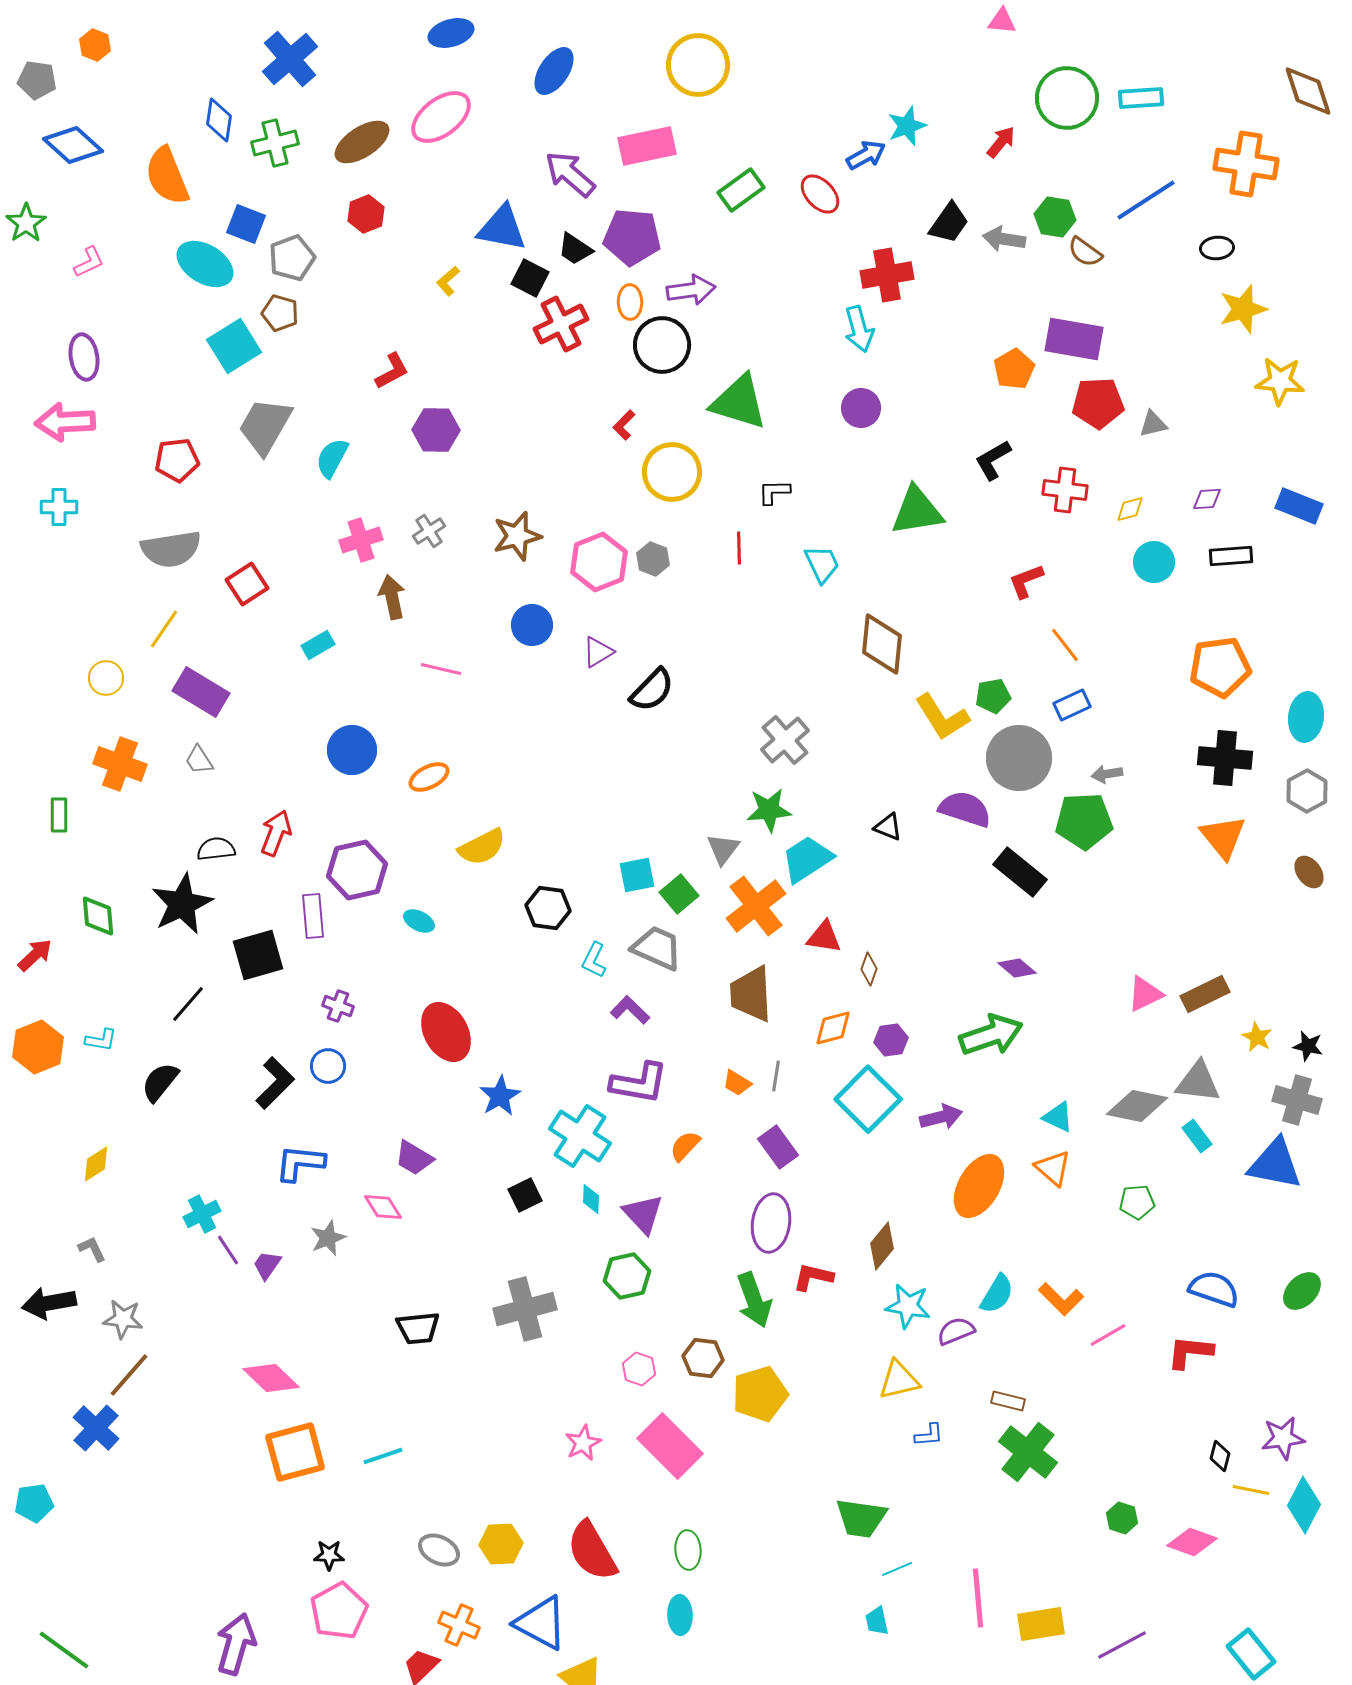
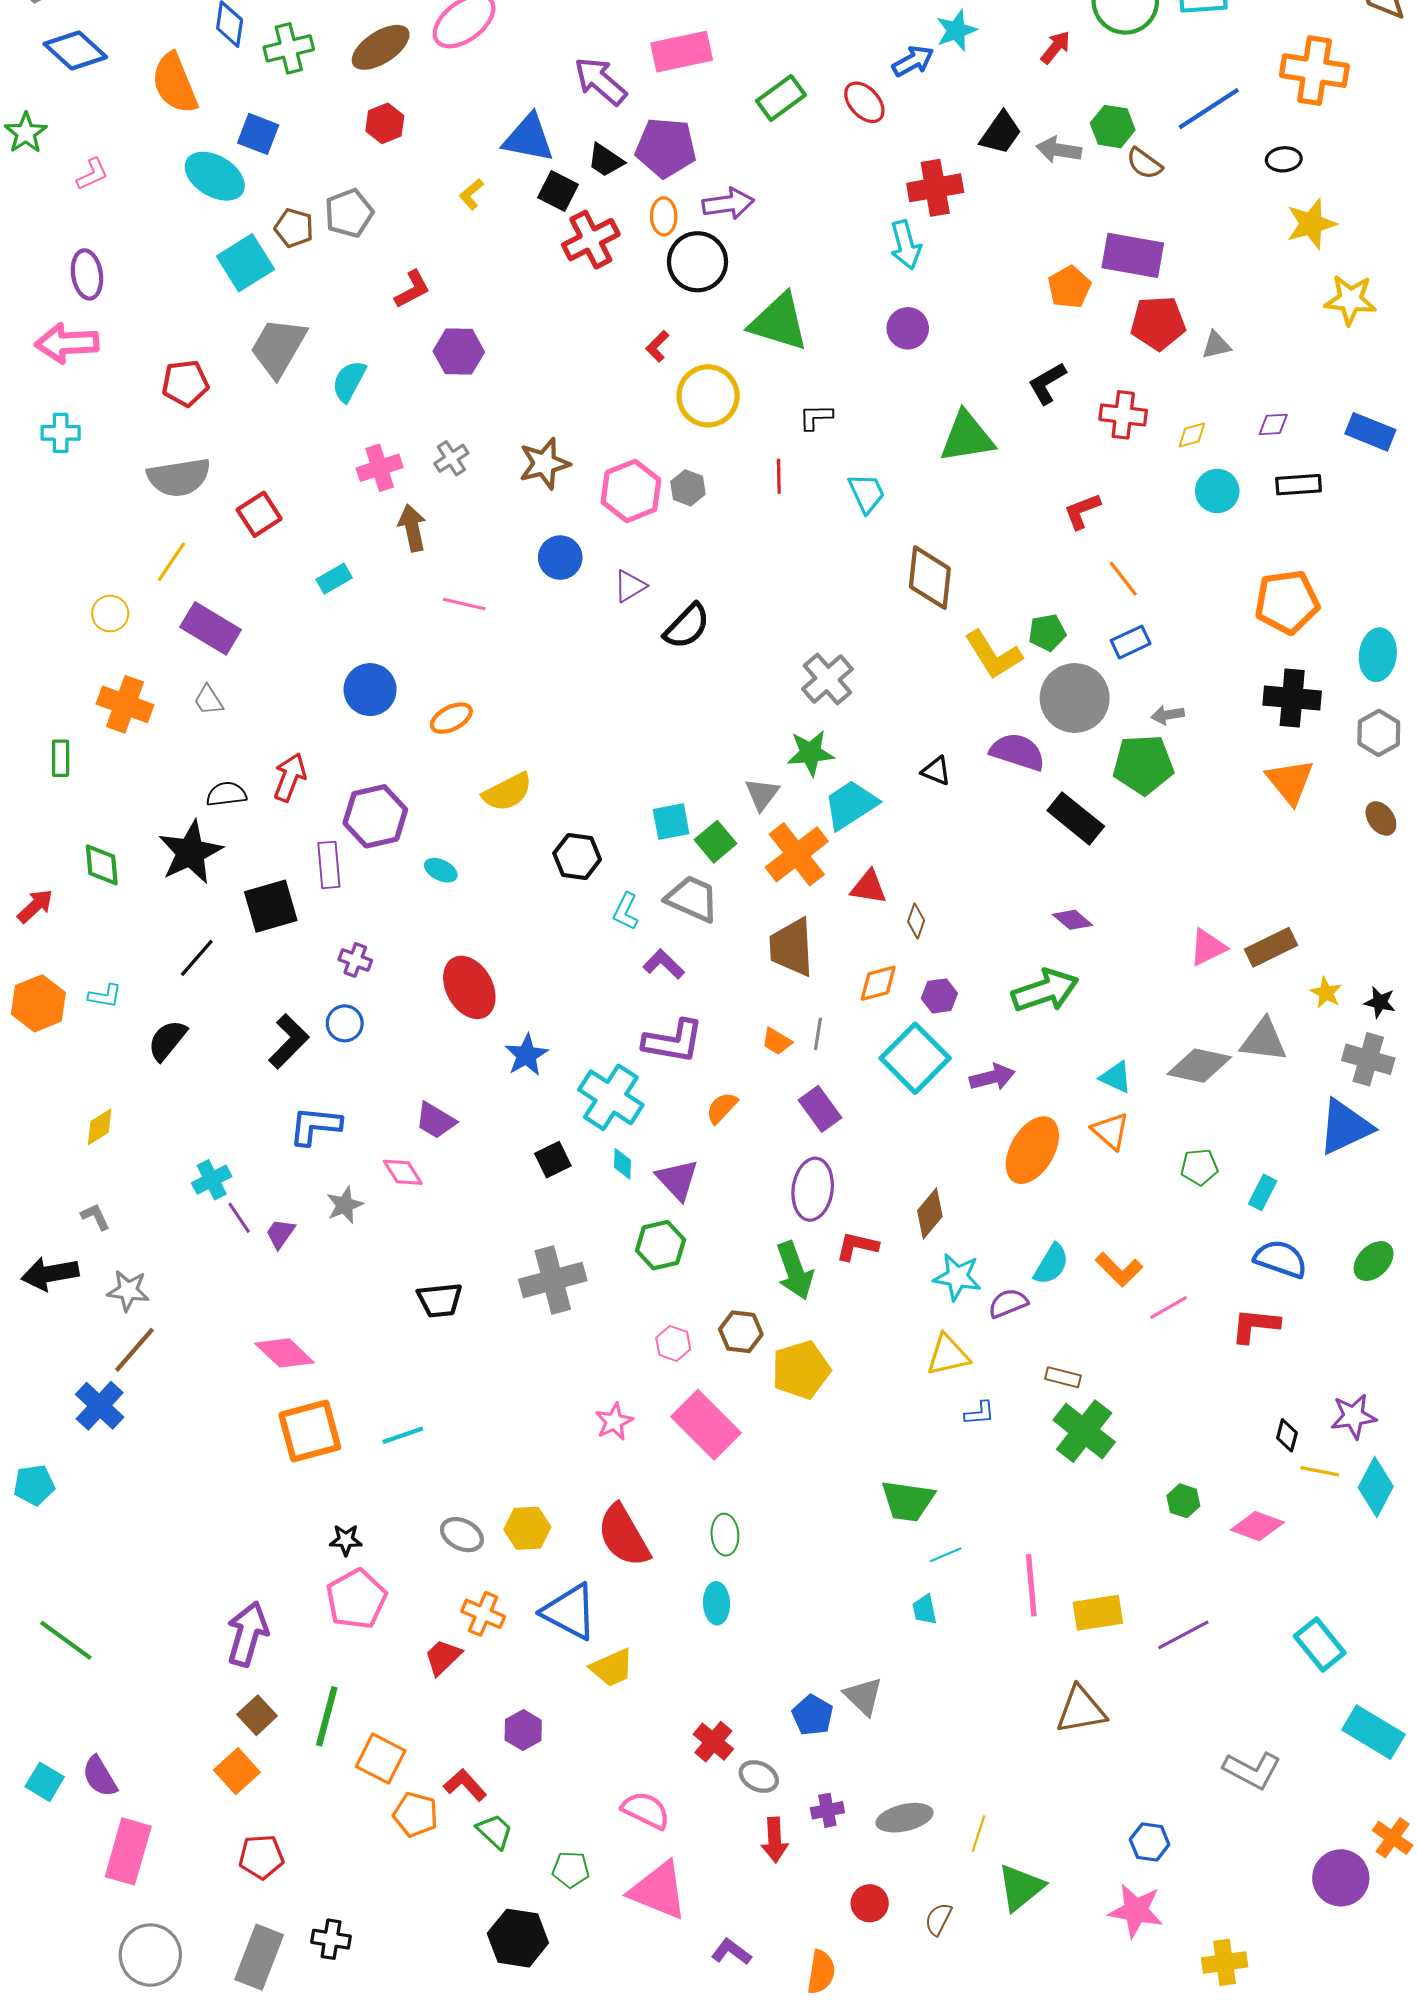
gray pentagon: (292, 258) -> (349, 213), moved
cyan rectangle: (1197, 1136) -> (1263, 1192), moved, turned 64
blue triangle: (1275, 1164) -> (1345, 1127), turned -36

